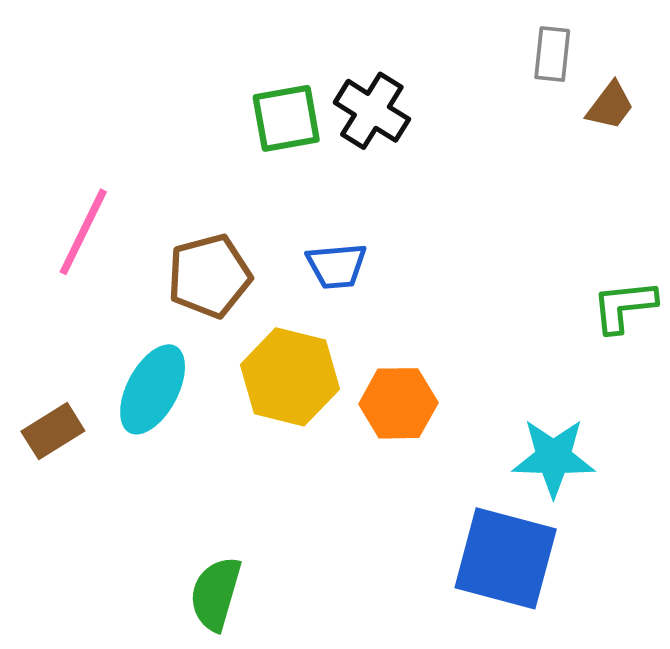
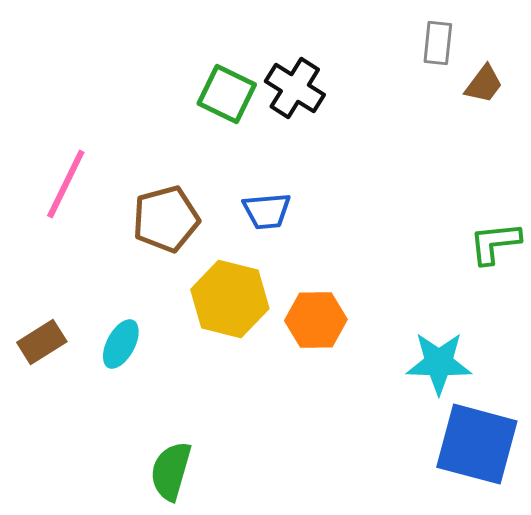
green square: (286, 118) -> (227, 94), turned 36
cyan ellipse: (153, 389) -> (121, 344), moved, size x0.7
blue square: (506, 558) -> (477, 444), moved

